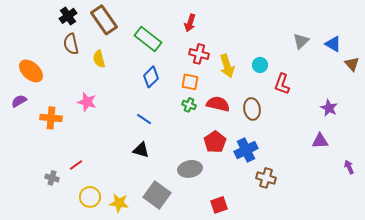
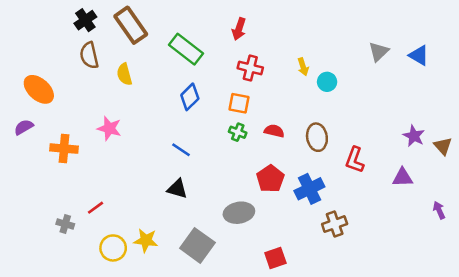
brown triangle: (352, 64) -> (443, 146), moved
yellow arrow: (227, 66) -> (303, 67), moved, size x0.6
red L-shape: (282, 84) -> (355, 160), moved
red semicircle: (218, 104) -> (274, 131), size x0.7
brown cross: (266, 178) -> (335, 224), turned -36
yellow star: (119, 203) -> (146, 240), moved

